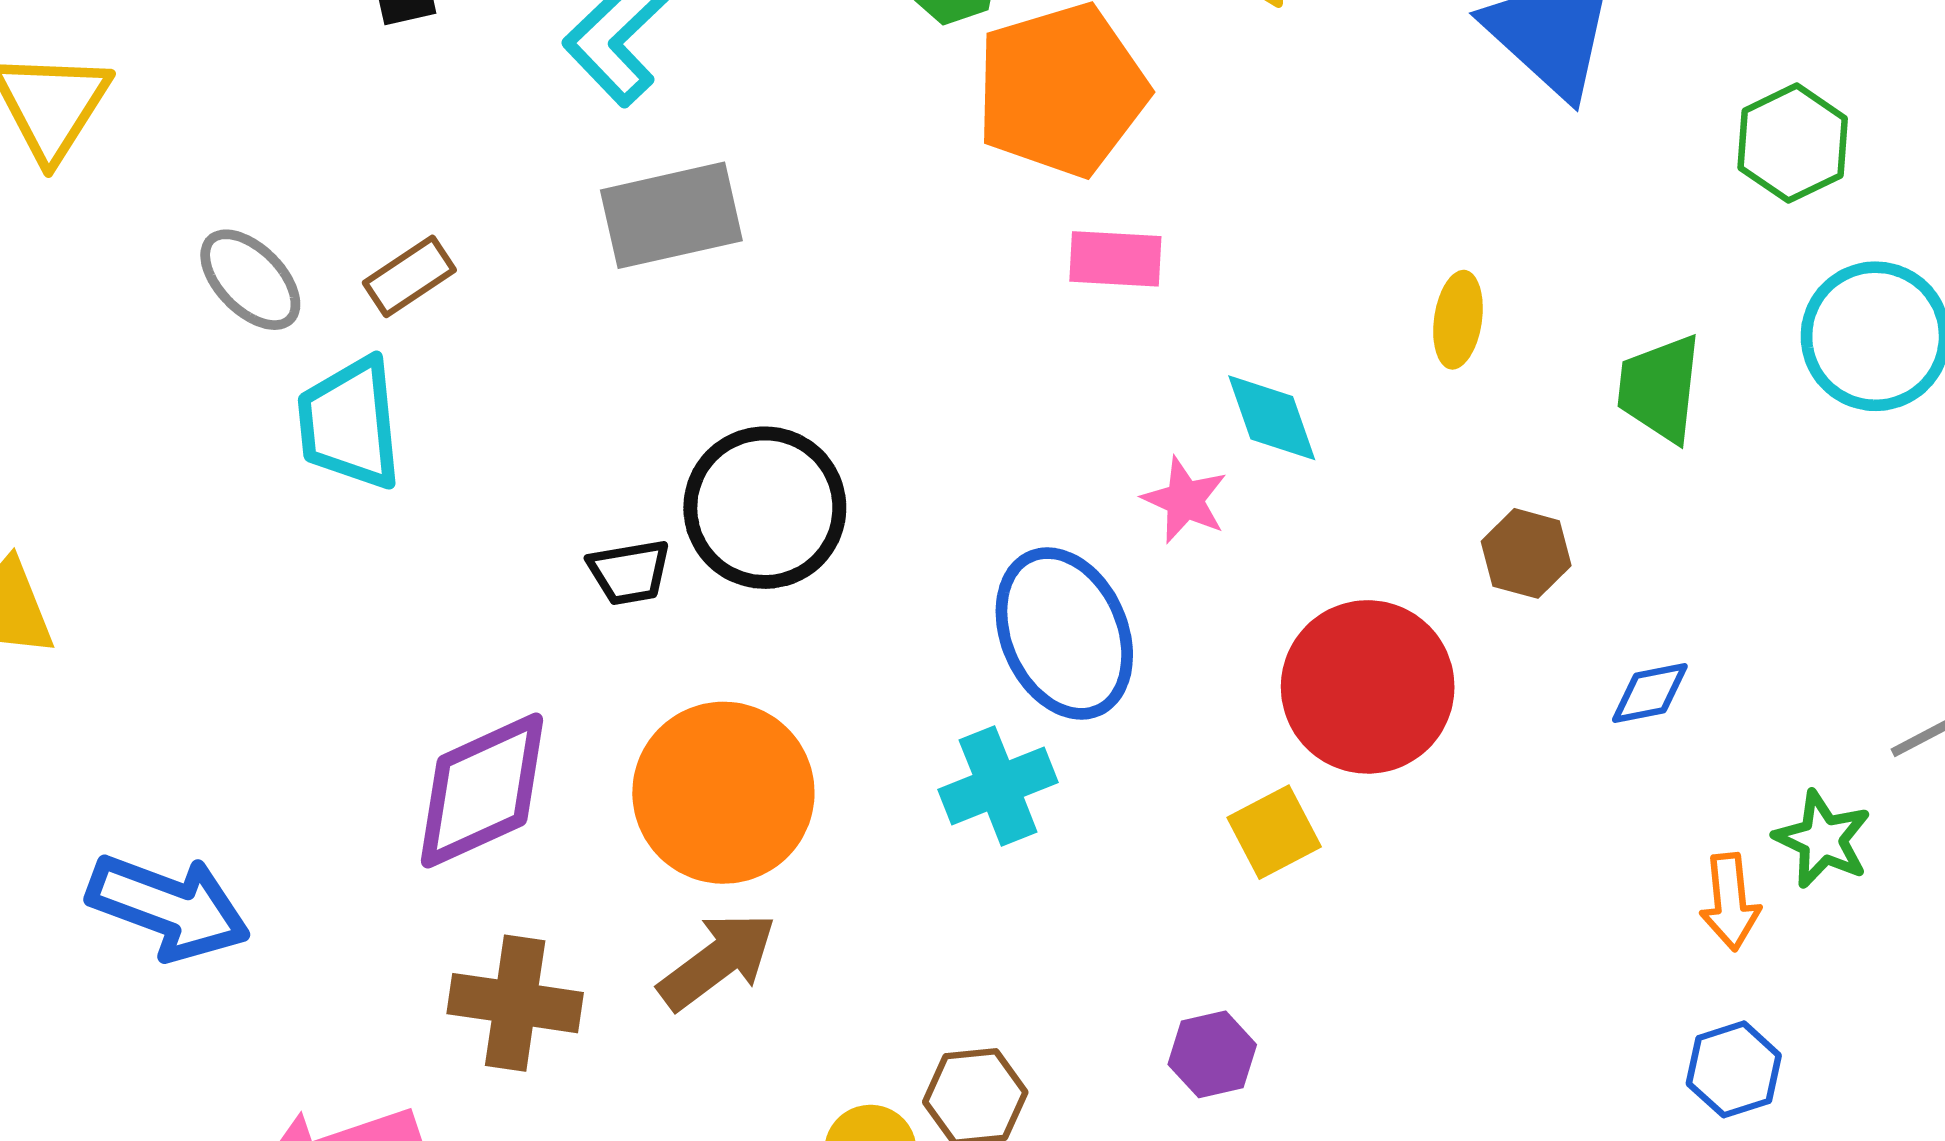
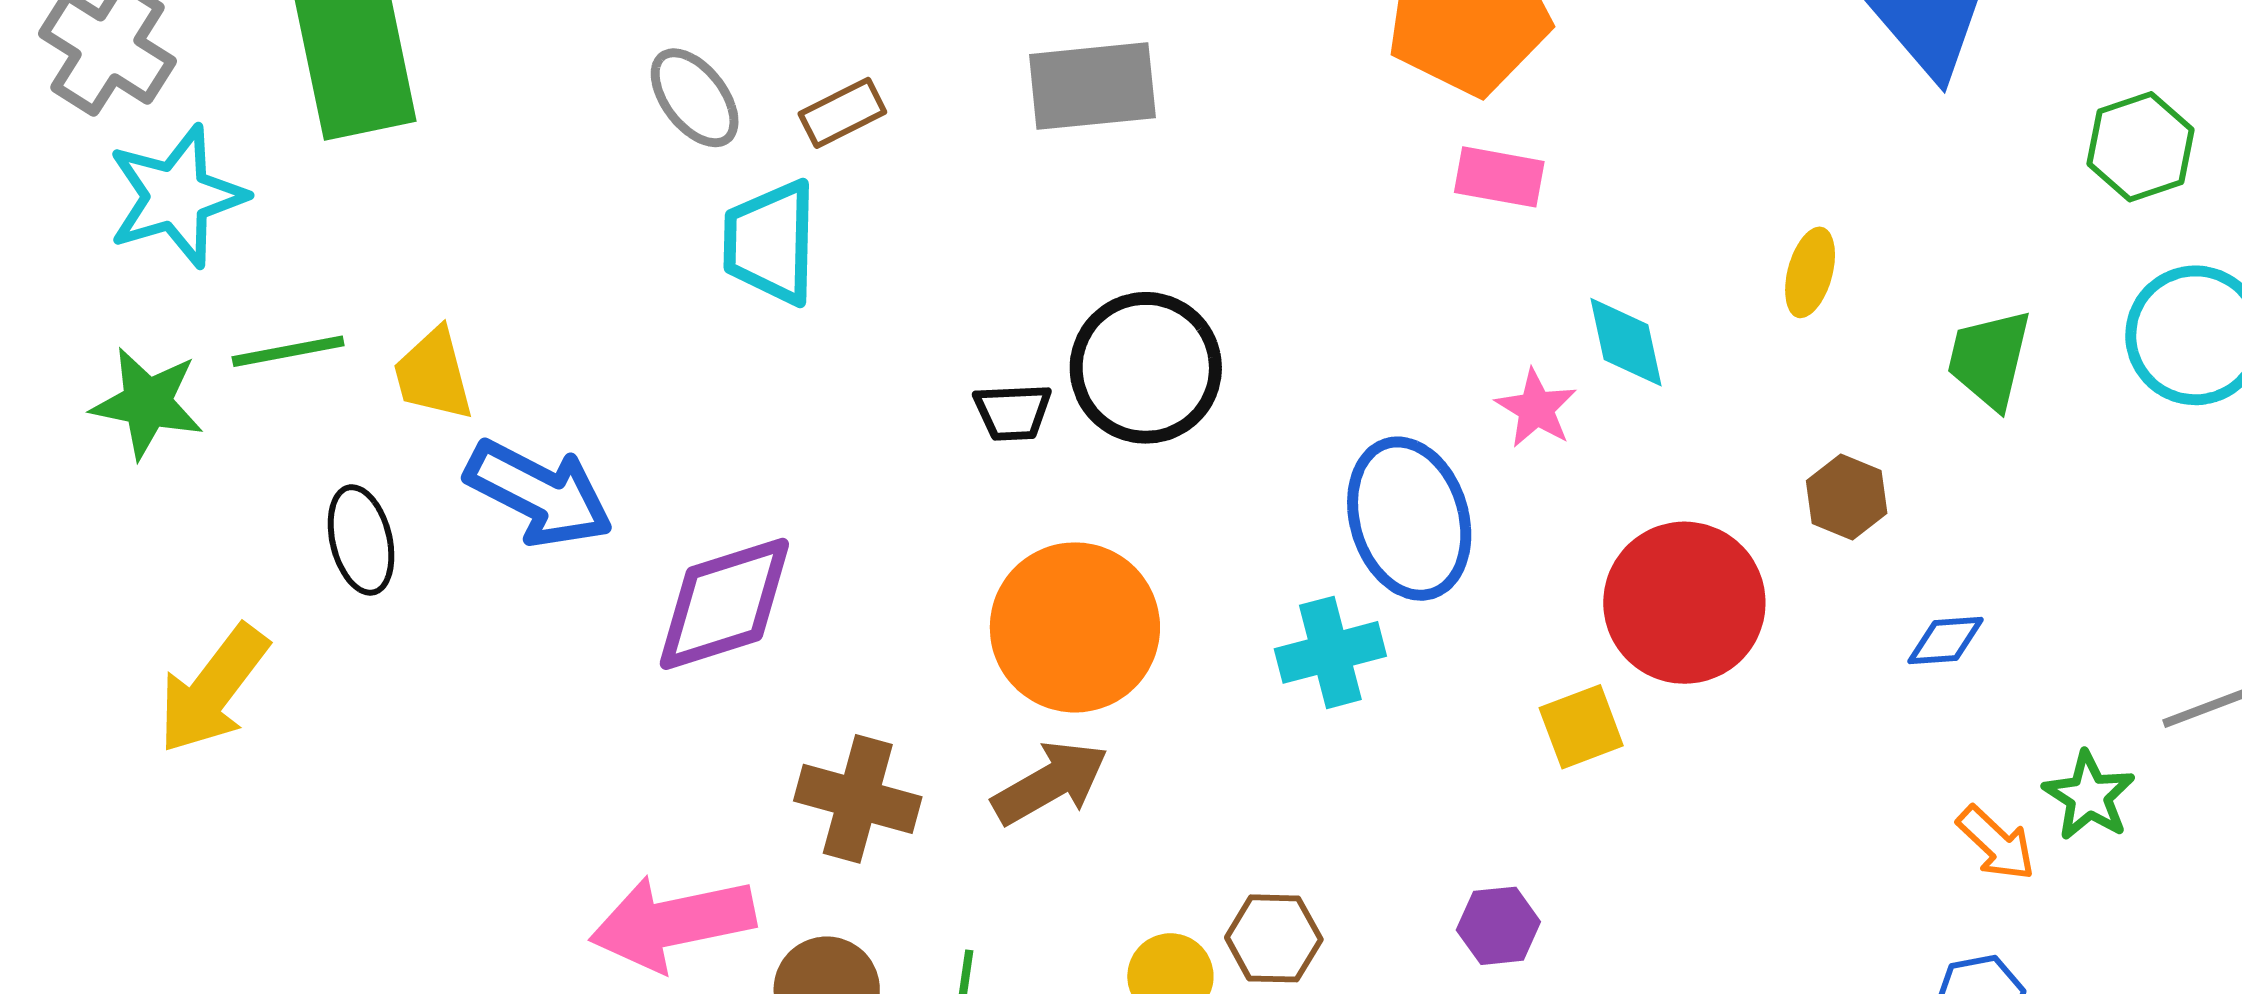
purple diamond: (482, 791) -> (724, 604), moved
orange arrow: (1730, 902) -> (1996, 843), turned -48
blue arrow: (169, 907) -> (539, 494), moved

